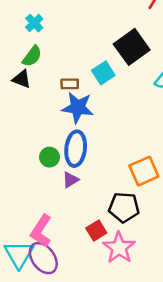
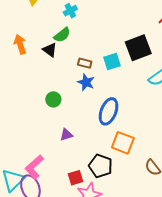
blue star: (78, 108) -> (86, 82), size x0.7
blue ellipse: (76, 149) -> (109, 111), moved
green circle: (49, 157) -> (53, 99), moved
orange square: (144, 171) -> (123, 143), turned 30

